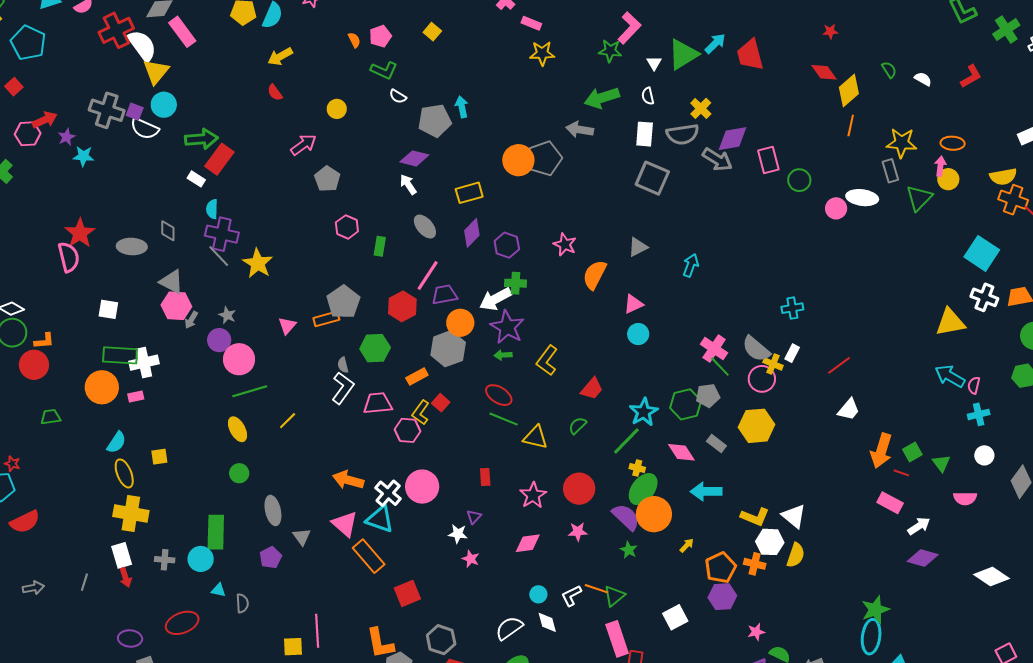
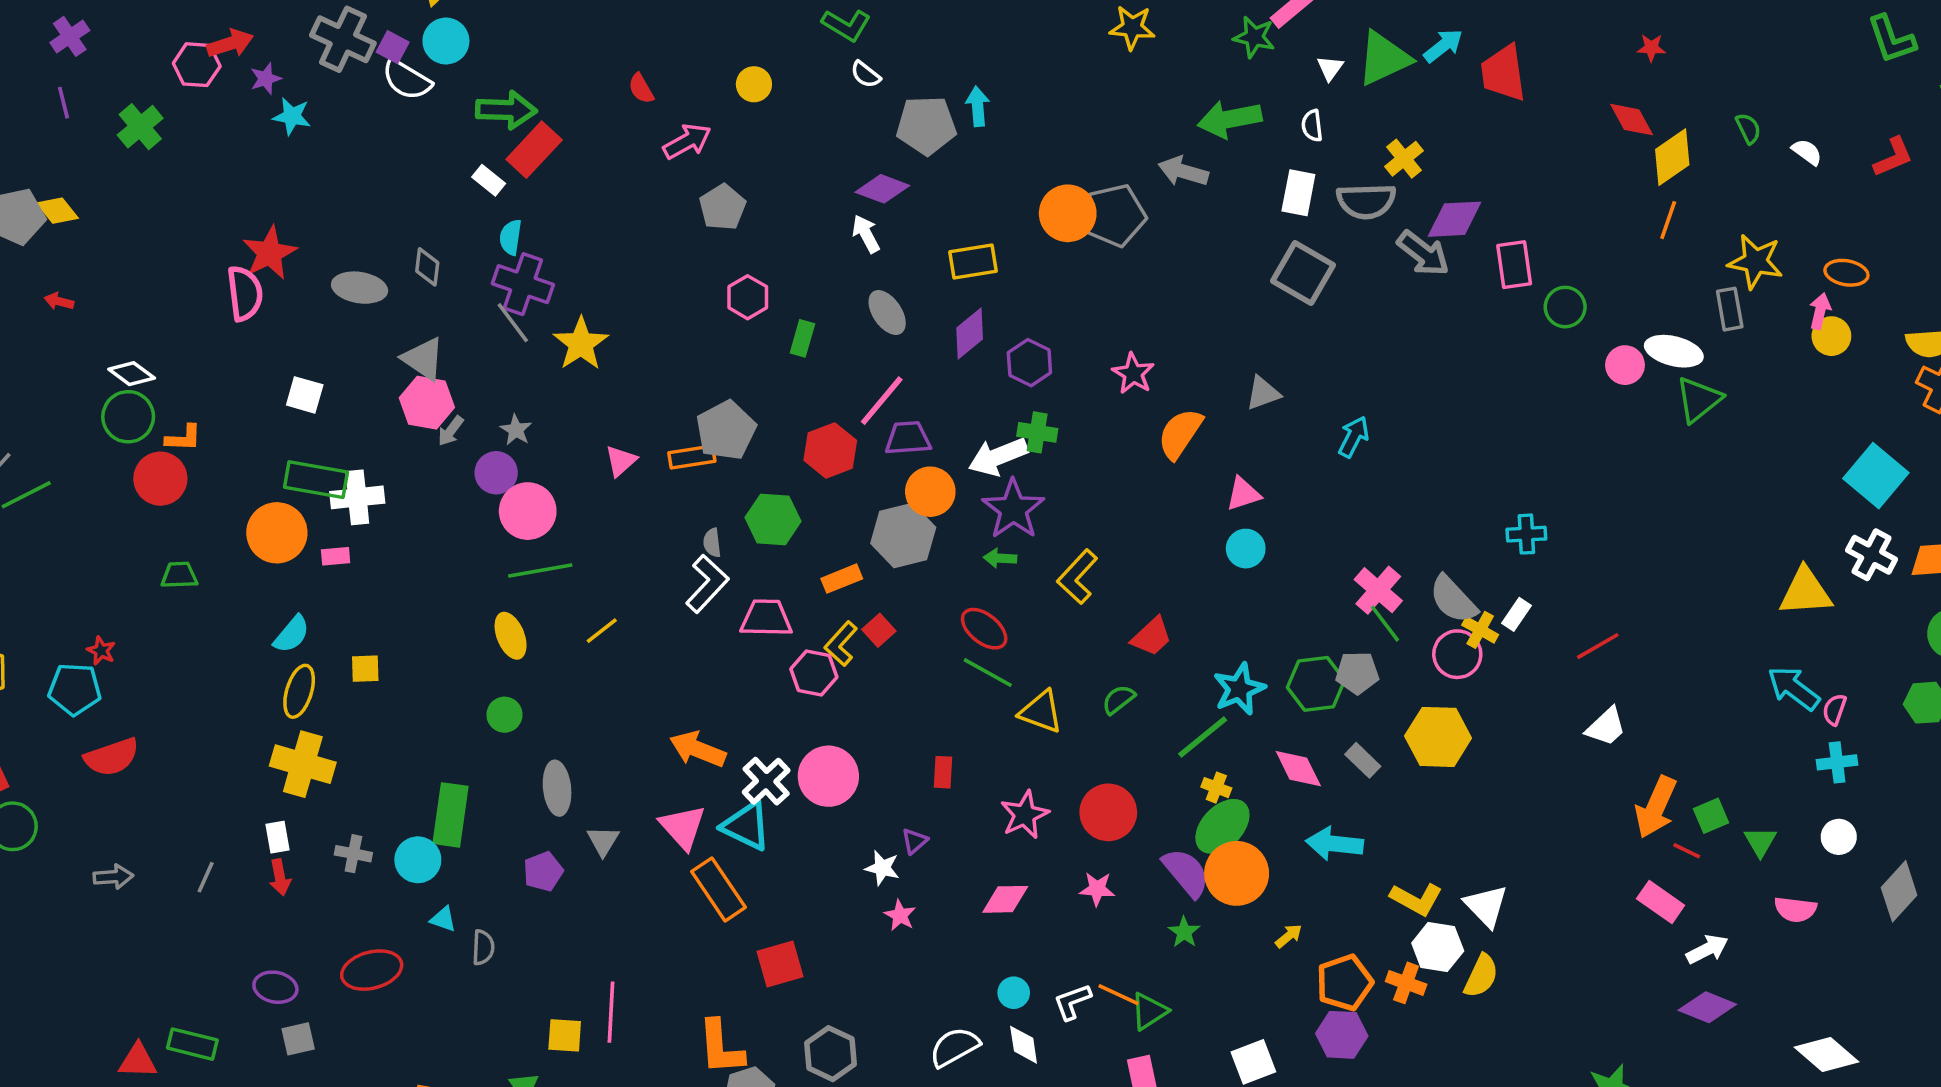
red semicircle: (275, 92) -> (641, 89), moved
green triangle: (919, 198) -> (1699, 399), moved
yellow ellipse: (124, 473) -> (299, 691), turned 32
white rectangle: (122, 555) -> (278, 837), size x0.7

